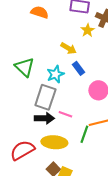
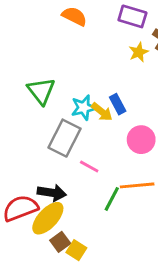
yellow arrow: (69, 48) -> (102, 112), moved
black arrow: (44, 118) -> (52, 193), moved
yellow ellipse: (54, 142) -> (48, 218), moved, turned -60

